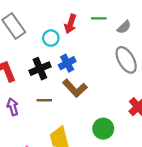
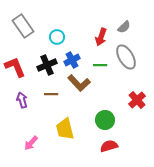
green line: (99, 18) -> (100, 65), moved
red arrow: (70, 24) -> (101, 37), moved

